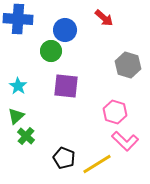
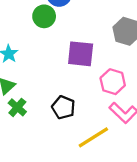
purple square: (66, 86) -> (81, 54), moved
black pentagon: (64, 158) -> (63, 107), moved

